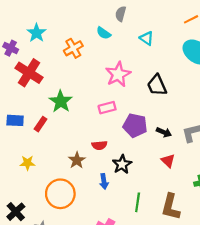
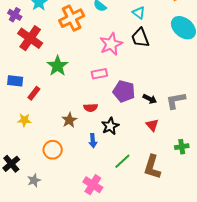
orange cross: (73, 48) -> (72, 18), size x1.4
black trapezoid: (157, 85) -> (140, 38), moved
red rectangle: (41, 124) -> (34, 93), moved
orange circle: (60, 194) -> (53, 150), size x0.7
green line: (138, 202) -> (122, 161), turned 36

